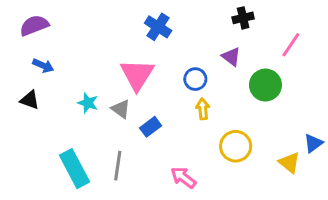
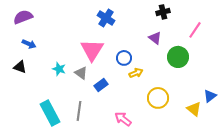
blue circle: (195, 79) -> (124, 58), moved
yellow arrow: (203, 109) -> (136, 73), turned 72

